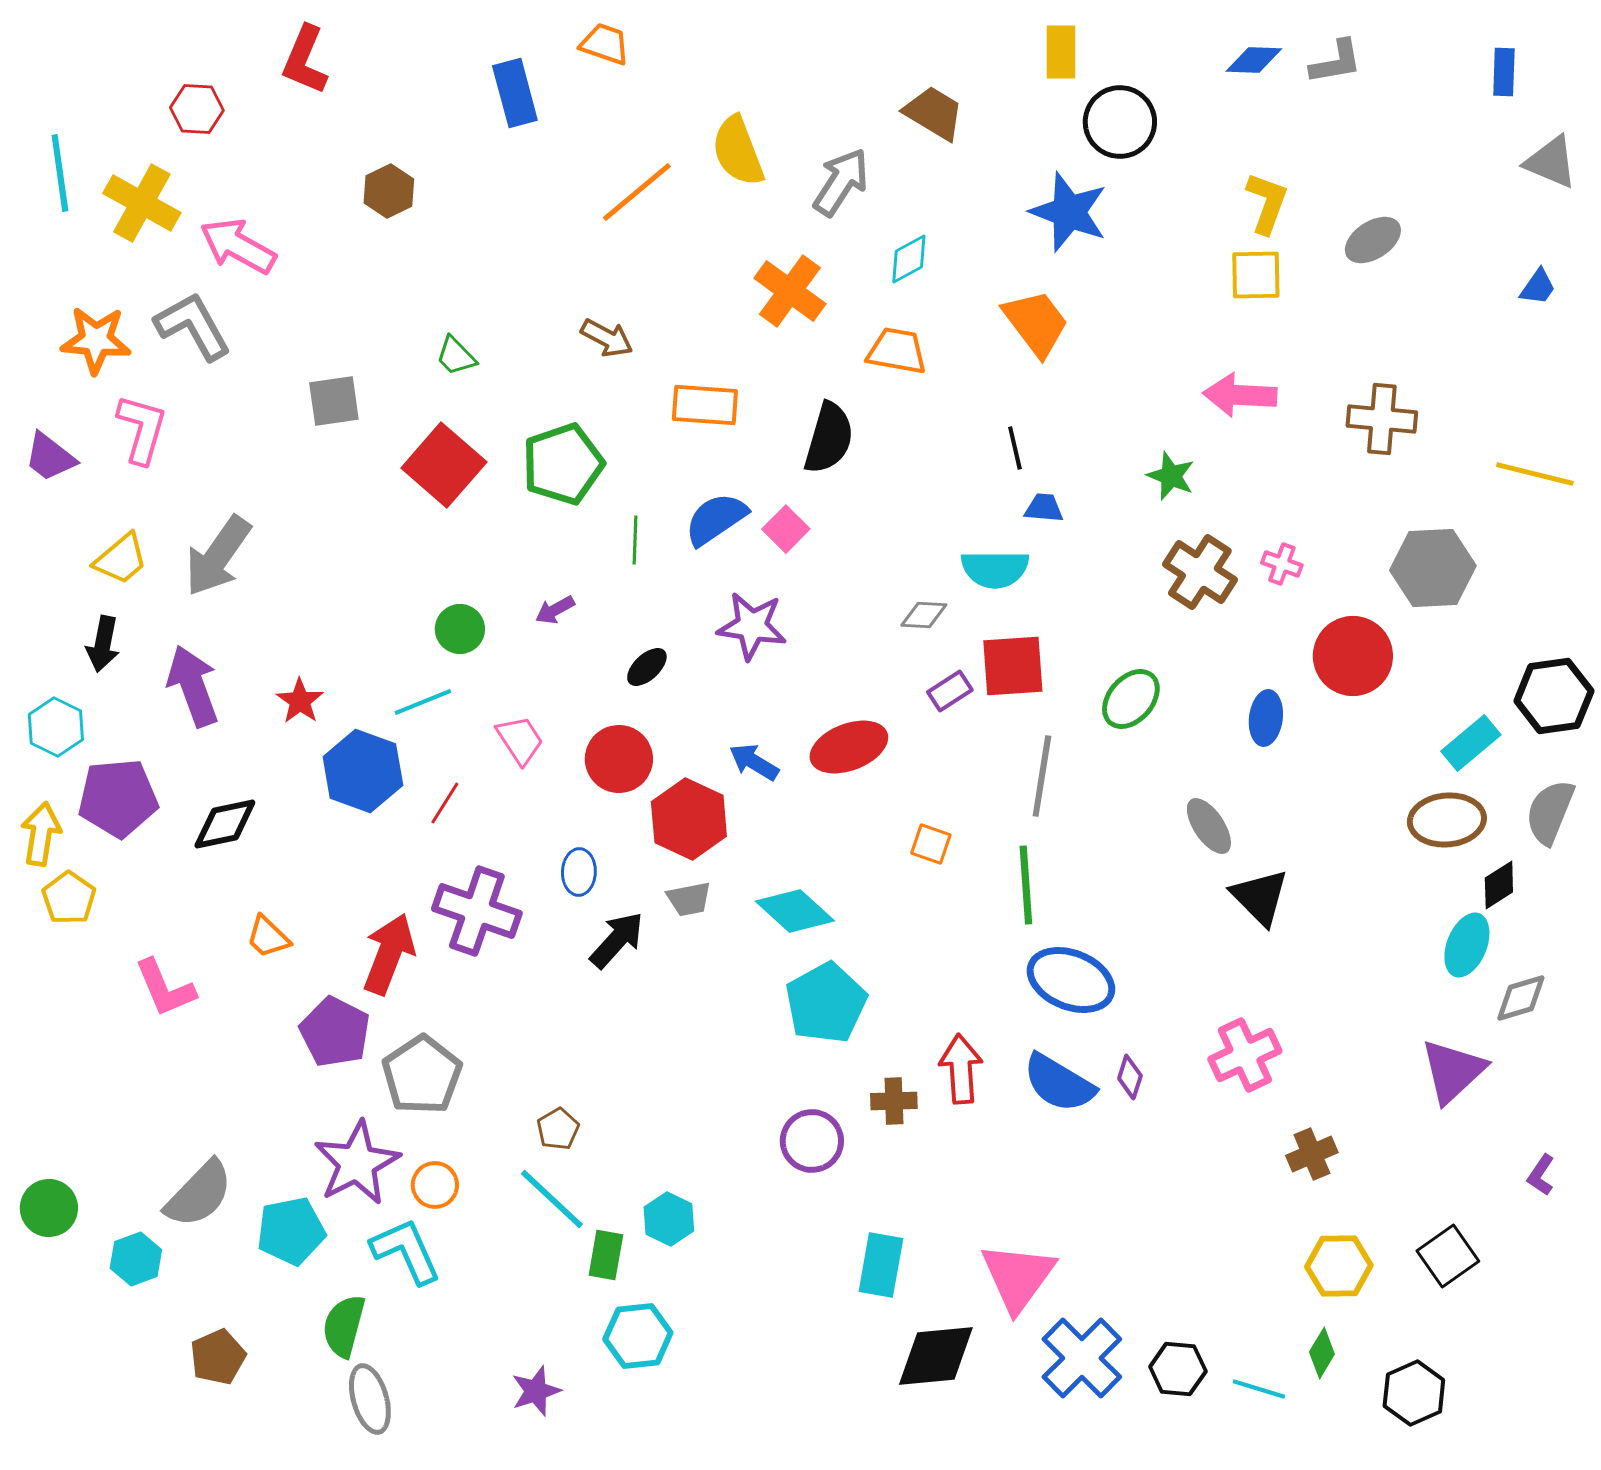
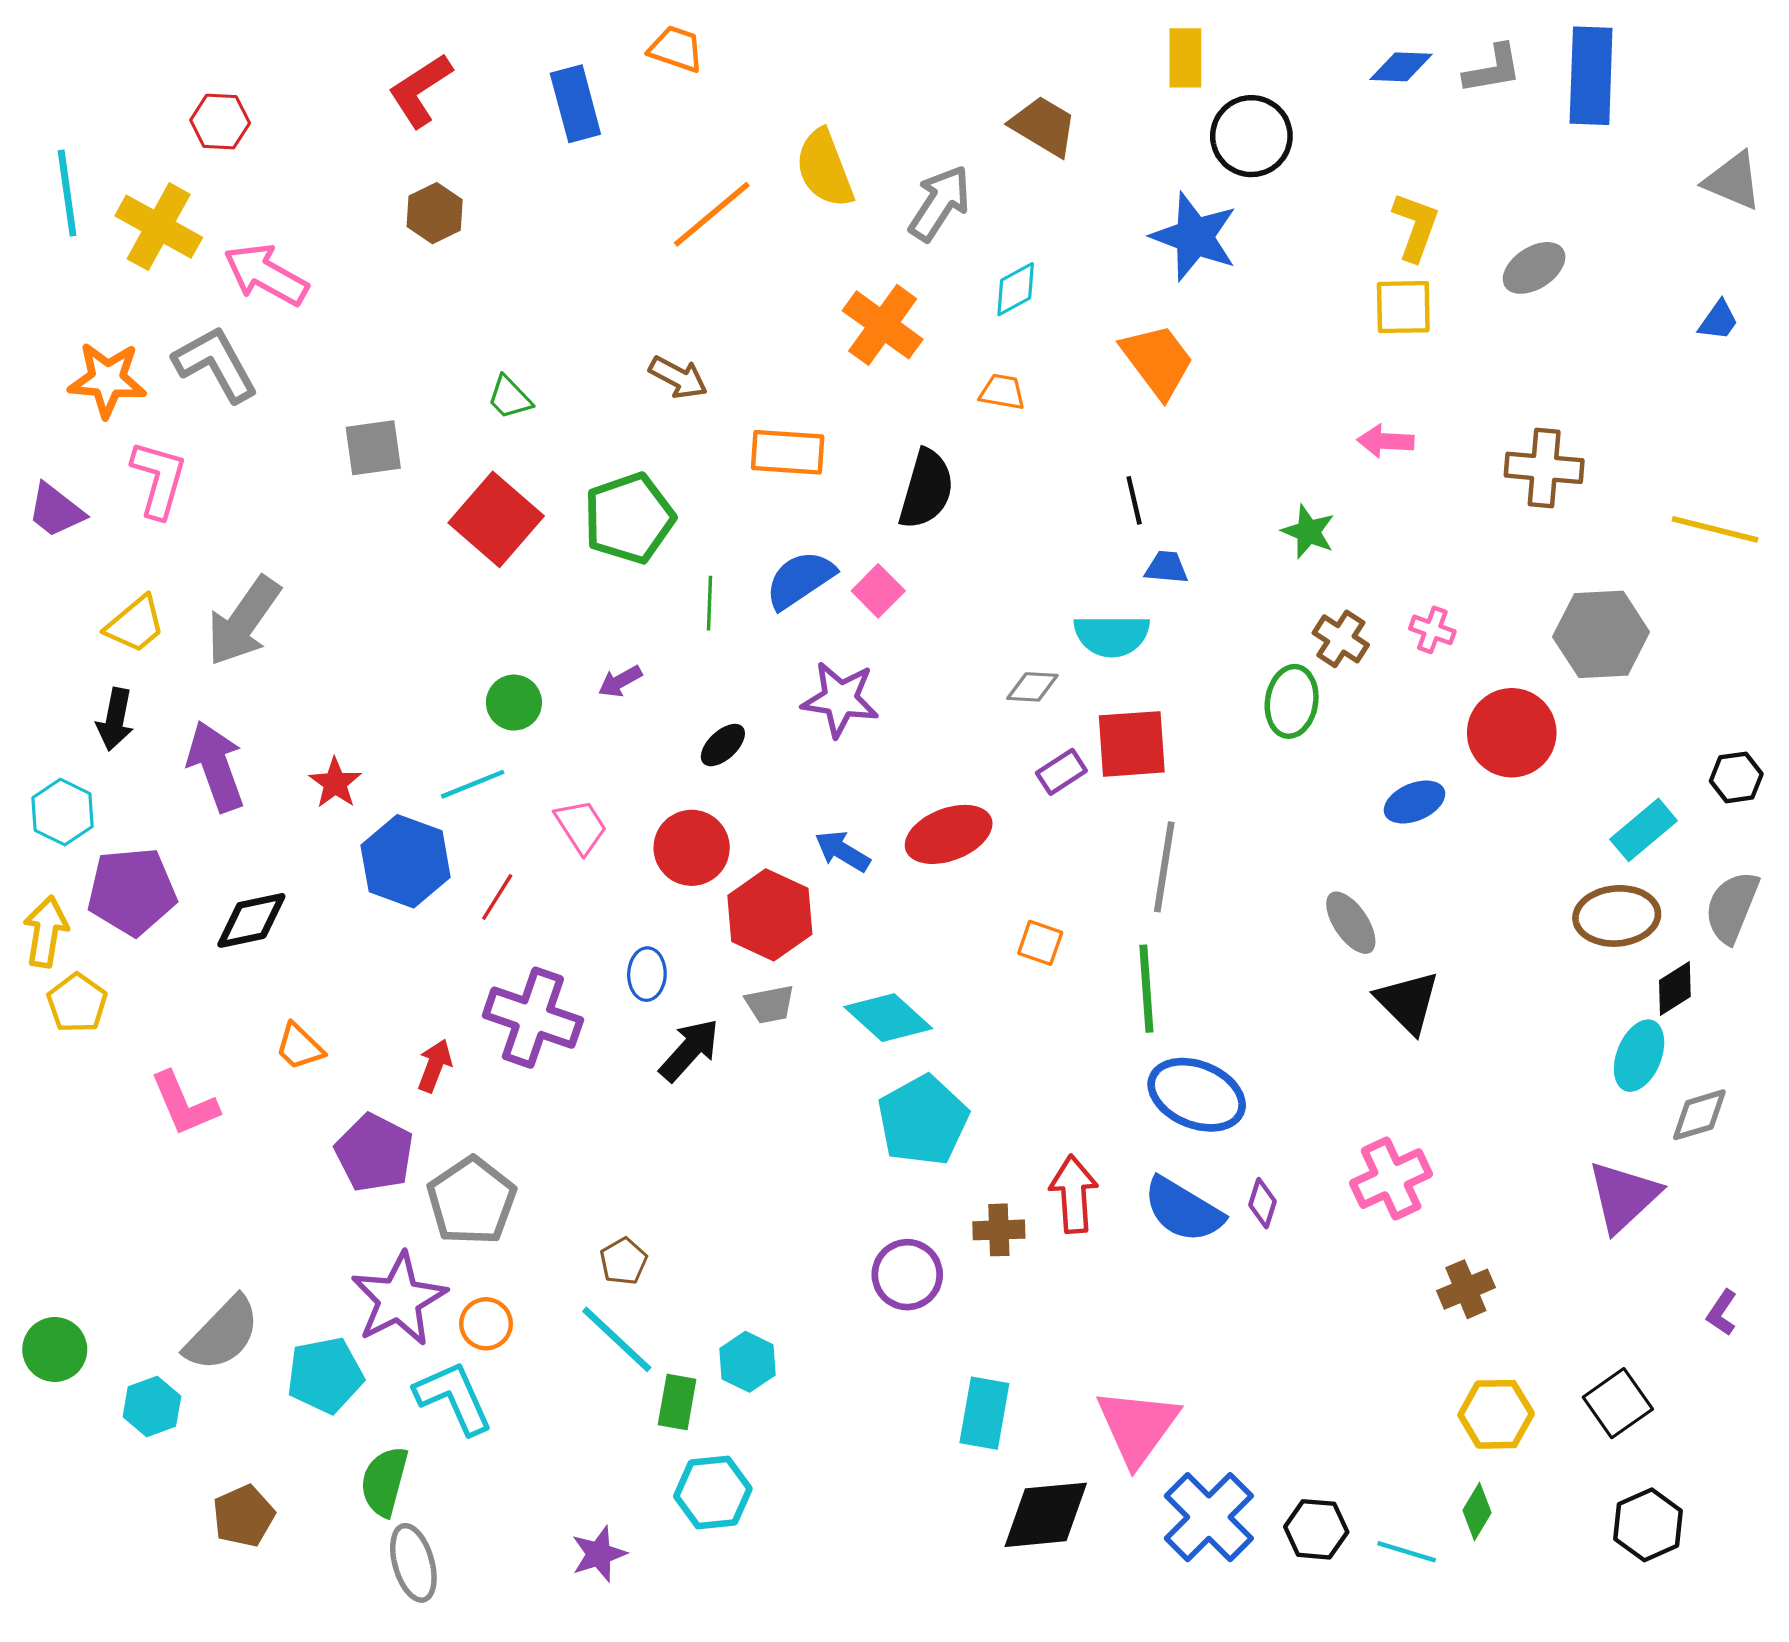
red L-shape: (305, 60) -> (420, 90), moved, turned 34
blue rectangle: (1504, 72) -> (1591, 76), moved, size x1.8
orange trapezoid: (897, 351) -> (1002, 392), size x0.7
pink arrow: (1240, 395) -> (1385, 441), size x0.7
brown cross: (1200, 572) -> (1341, 639), size x0.7
black hexagon: (1554, 696) -> (1736, 777), size x0.6
green ellipse: (1131, 699) -> (1292, 701), moved, turned -32
blue ellipse: (1266, 718) -> (1415, 802), turned 60
red arrow: (389, 954) -> (435, 1066), size x0.6
black hexagon: (1414, 1393) -> (1648, 1525), moved

